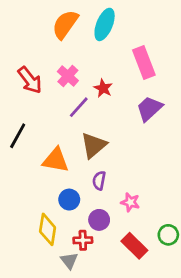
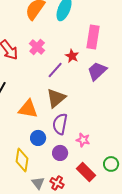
pink rectangle: (144, 62) -> (93, 37), turned 30
red star: (103, 88) -> (72, 56), moved
purple line: (79, 107) -> (55, 70), moved
purple semicircle: (99, 181) -> (60, 124), size x1.5
red cross: (83, 240) -> (57, 183), moved, turned 32

